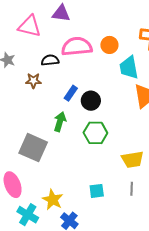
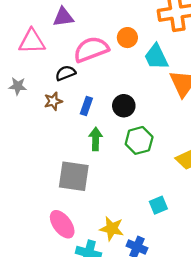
blue rectangle: (71, 93) -> (86, 106), moved

